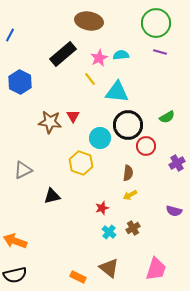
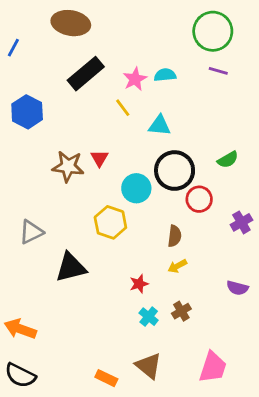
brown ellipse: (89, 21) -> (71, 23), moved
cyan triangle: (117, 92) -> (160, 125), size x0.7
black triangle: (52, 196) -> (71, 267), size x1.4
black semicircle: (15, 275) -> (20, 375), turned 40

